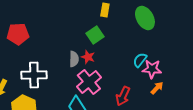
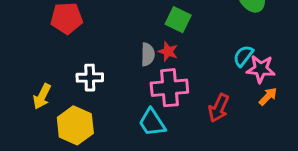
green square: (95, 35) -> (178, 20), turned -30
white cross: (34, 75) -> (90, 78), size x0.7
pink cross: (89, 82) -> (169, 88), turned 35

